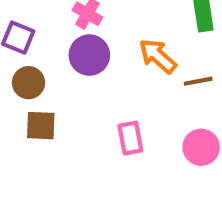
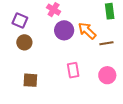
purple circle: (89, 55) -> (64, 30), moved
brown square: (41, 126) -> (30, 80), moved

